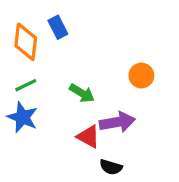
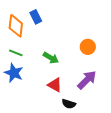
green line: (26, 85) -> (16, 53), turned 48
purple arrow: (117, 122) -> (87, 80), moved, turned -35

